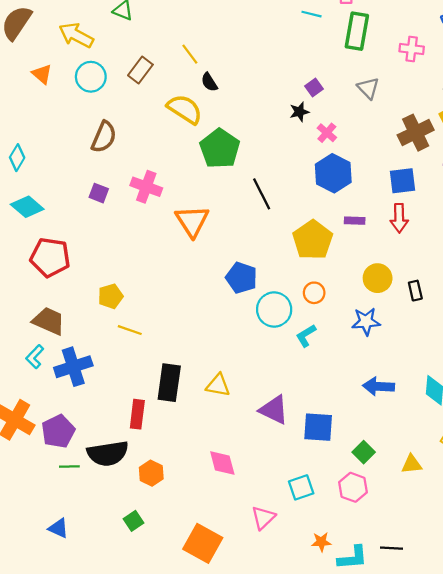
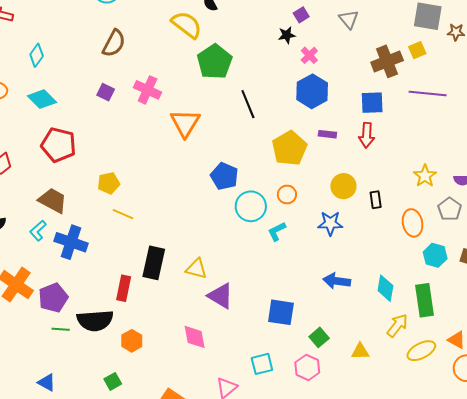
blue cross: (73, 367) -> (71, 242), turned 32
purple triangle: (274, 410) -> (221, 296), moved

